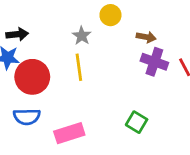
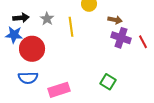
gray star: (82, 36) -> (47, 19), moved
yellow line: (79, 67) -> (71, 27), moved

